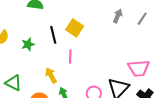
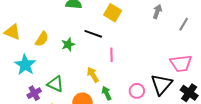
gray line: (142, 19) -> (184, 24), moved
yellow square: (75, 28) -> (113, 13), moved
black line: (53, 35) -> (93, 34), turned -54

